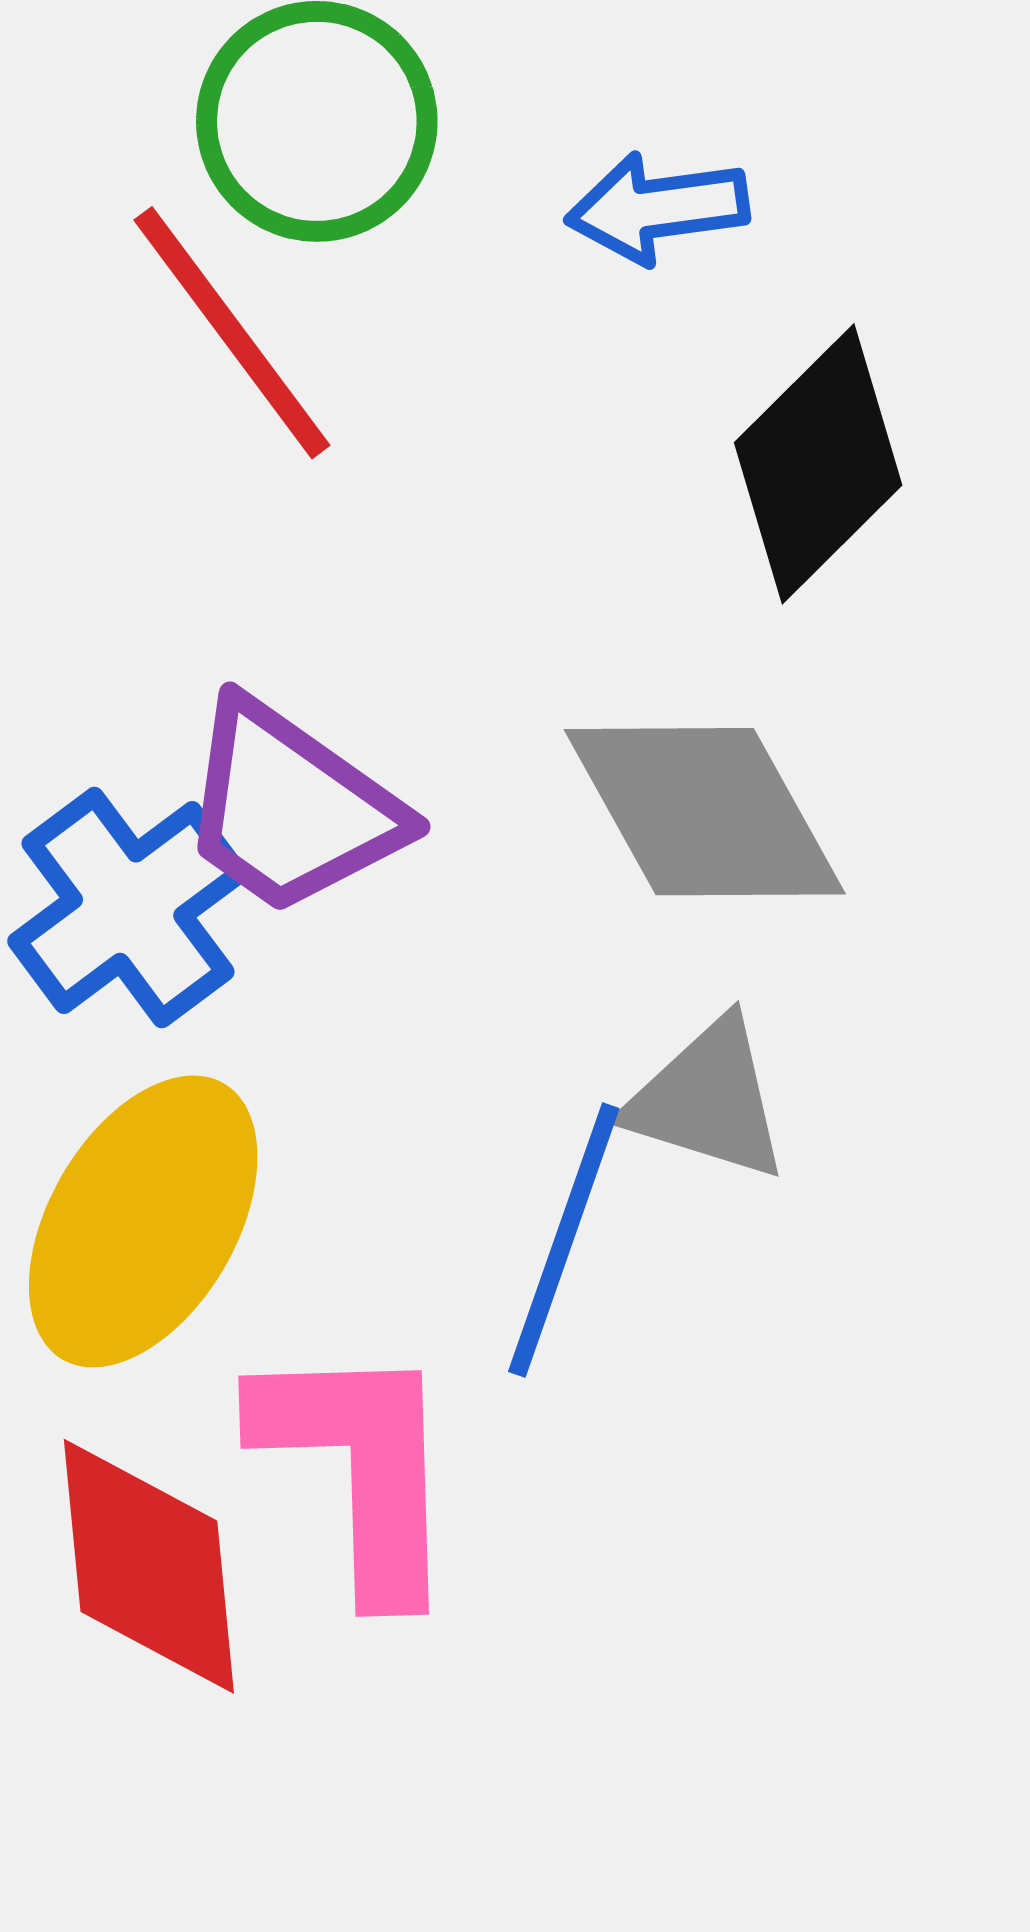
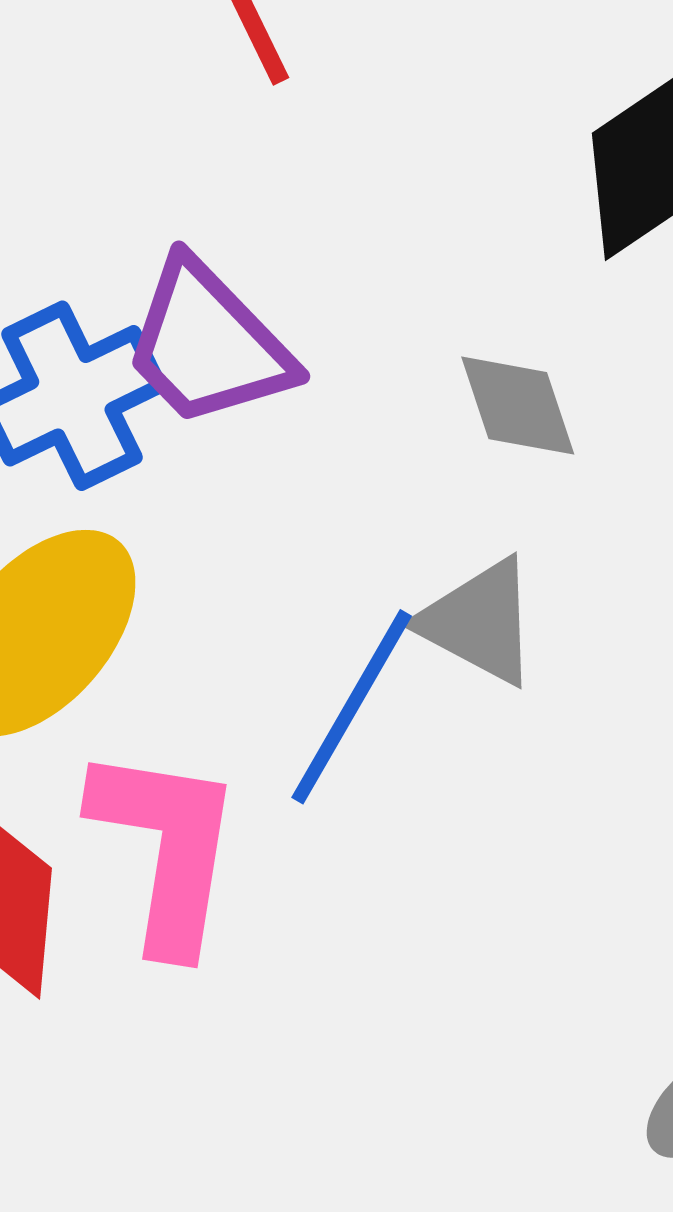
gray diamond: (705, 812) -> (518, 406), size x0.6

